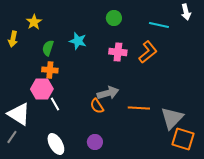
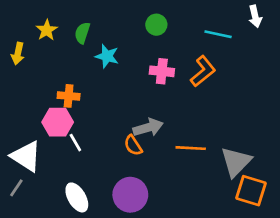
green semicircle: (48, 48) -> (82, 33), moved
purple circle: (95, 142) -> (130, 195), size x1.6

